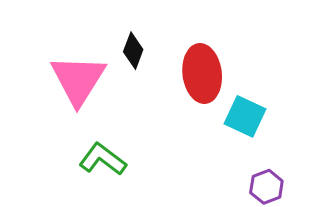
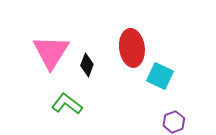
black diamond: (133, 51) -> (87, 65), moved

